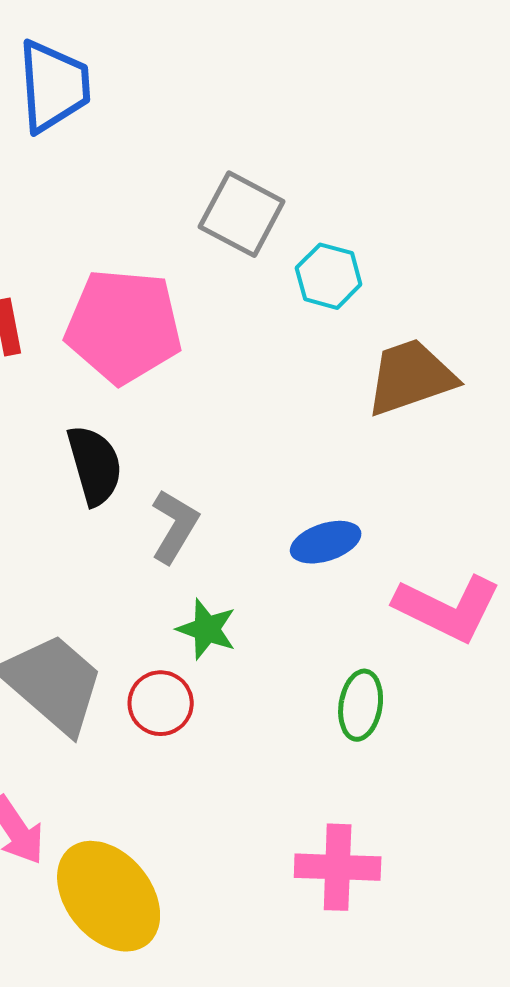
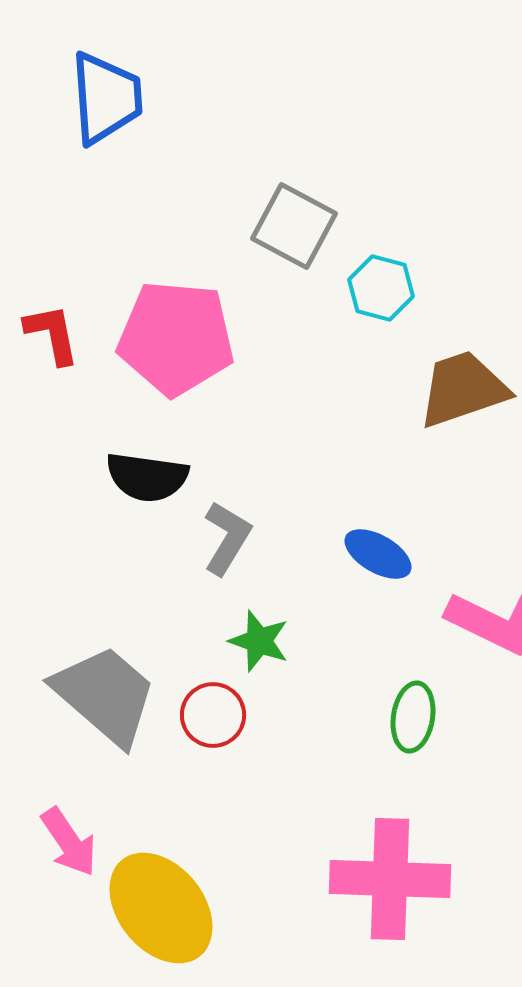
black semicircle: (95, 465) -> (147, 477), turned 114
blue ellipse: (326, 542) -> (378, 554), turned 48
pink cross: (338, 867) -> (390, 879), size x1.4

